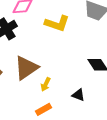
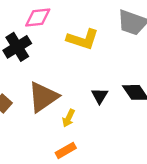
black triangle: (78, 95) -> (100, 96), moved, turned 40

